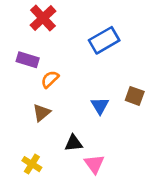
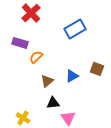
blue triangle: (100, 106) -> (72, 76), turned 32
brown triangle: (42, 113) -> (47, 81), moved

